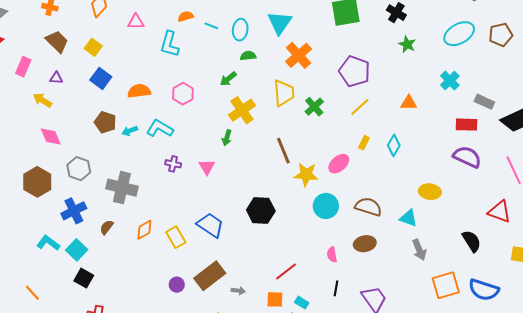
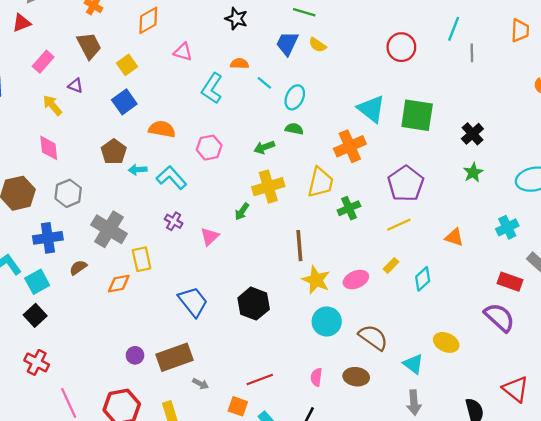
cyan triangle: (280, 23) -> (371, 109), moved, turned -44
yellow rectangle: (176, 237) -> (142, 259), moved

